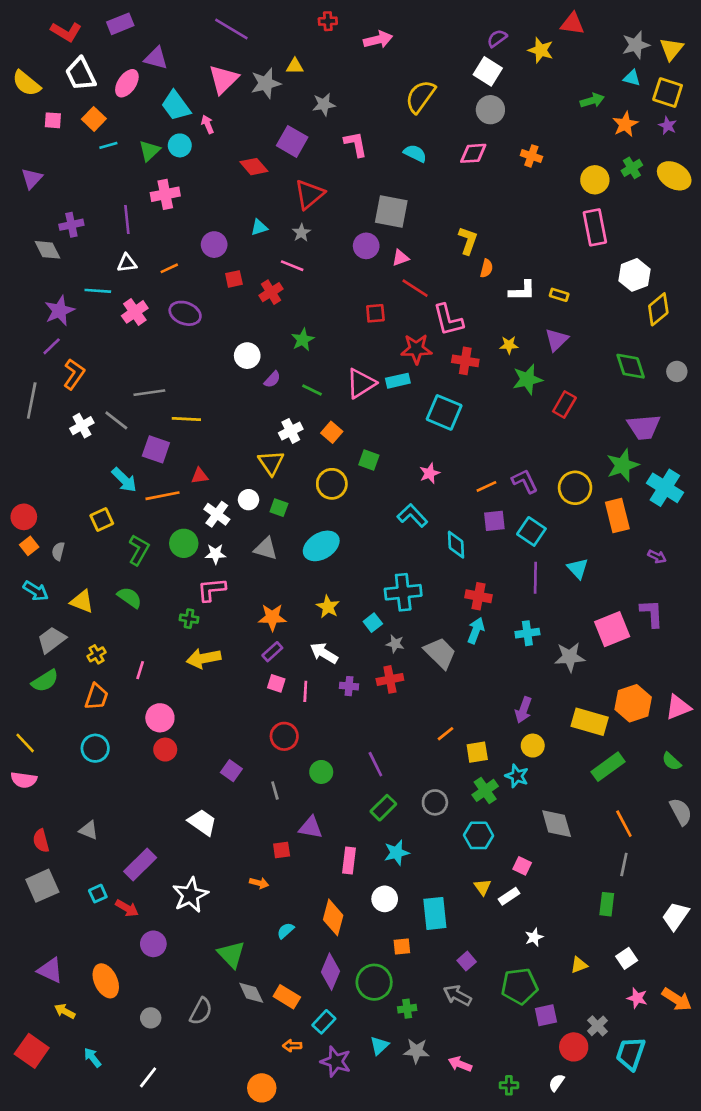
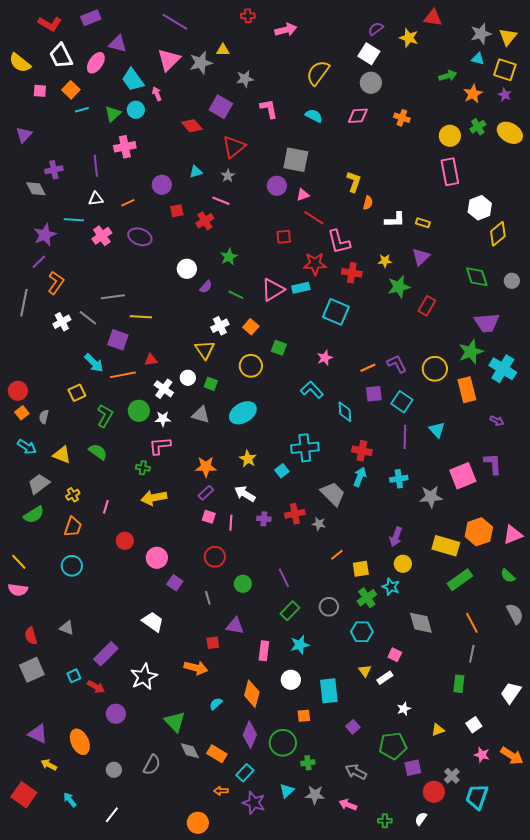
gray star: (395, 644) -> (319, 524), moved
pink circle: (160, 718) -> (157, 558), moved
red circle: (165, 750) -> (125, 541), moved
orange arrow: (259, 883) -> (196, 668), size x1.6
gray arrow: (457, 995) -> (356, 772), moved

